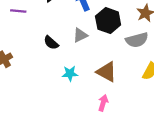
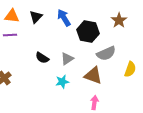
gray triangle: (80, 35) -> (67, 59), moved
gray semicircle: (137, 40) -> (106, 53), moved

